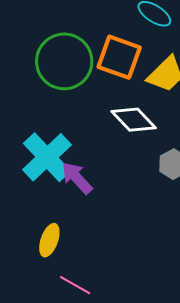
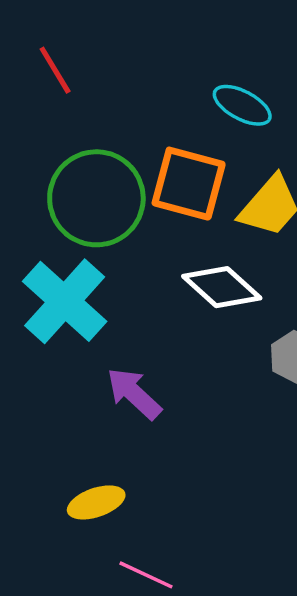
cyan cross: (47, 157) -> (65, 301), moved
yellow ellipse: (49, 240) -> (96, 502), turned 56

